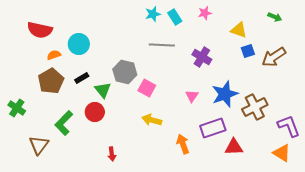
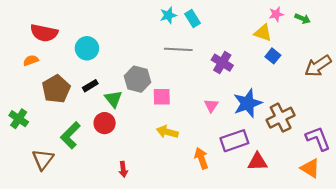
pink star: (205, 13) -> (276, 14), moved
blue square: (248, 51) -> (273, 56), turned -32
orange semicircle: (54, 55) -> (31, 60), moved
brown arrow: (274, 57) -> (318, 66), moved
pink square: (147, 88) -> (162, 97), turned -30

